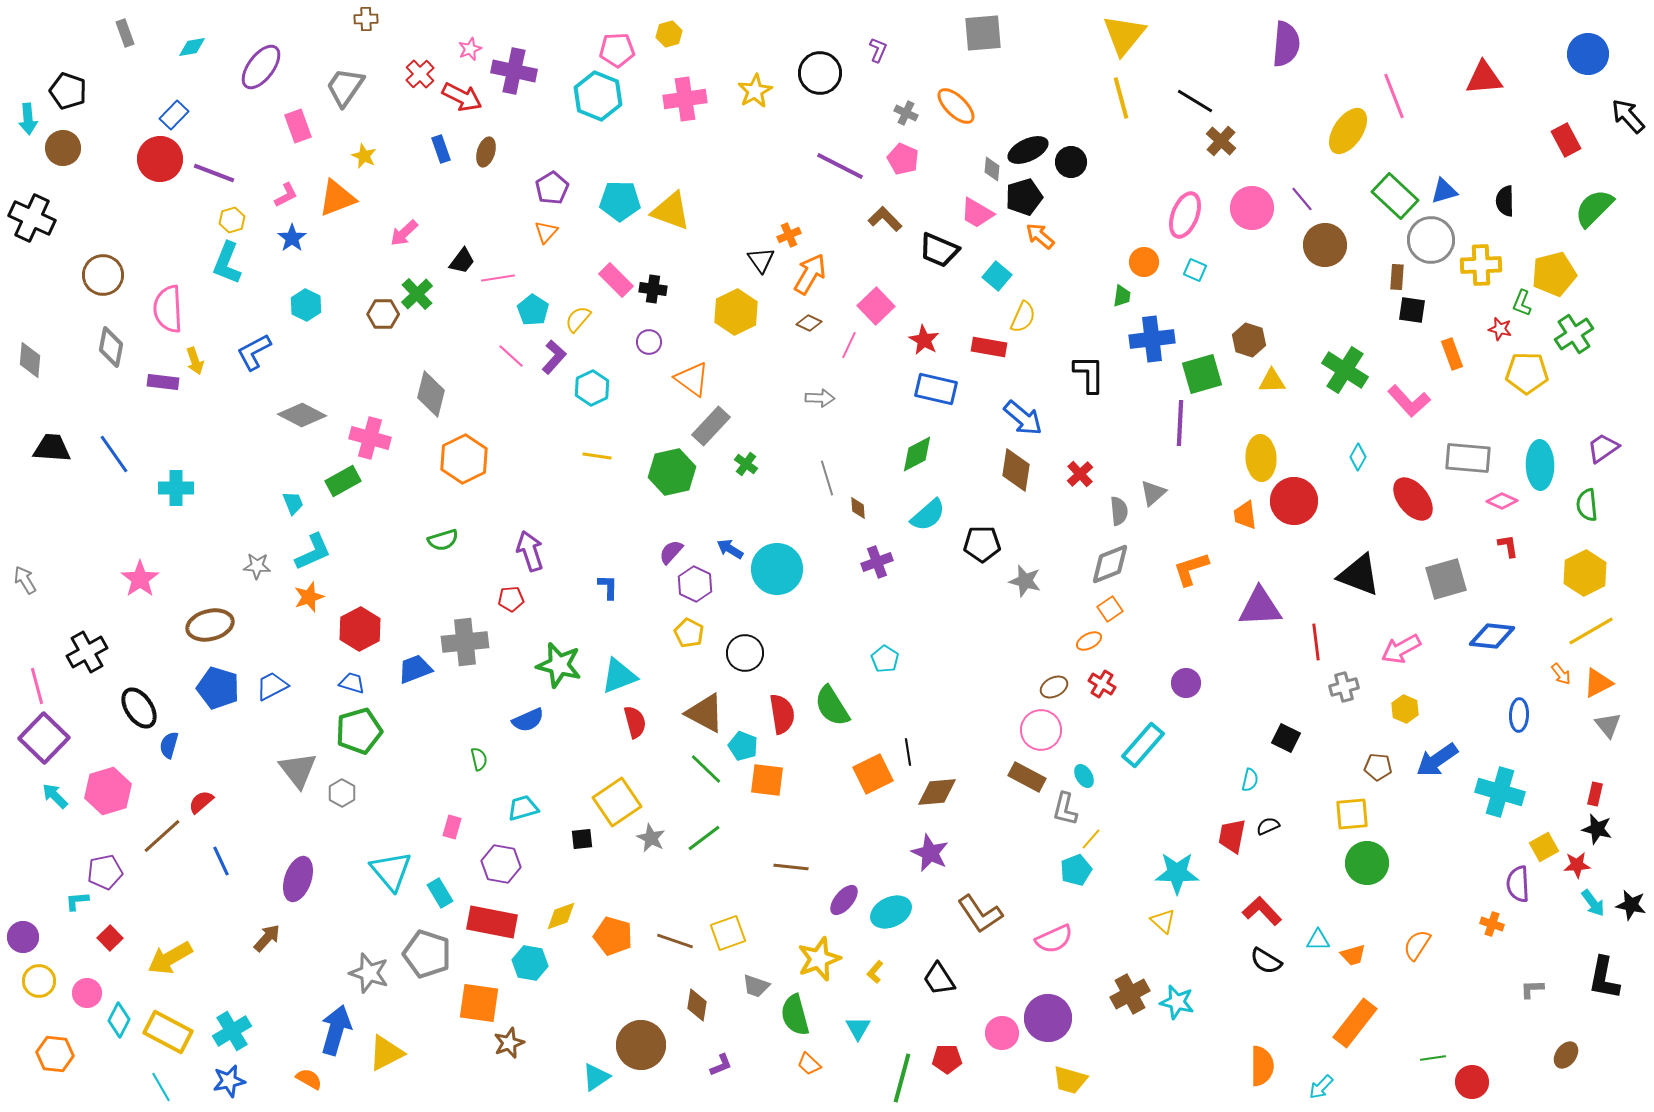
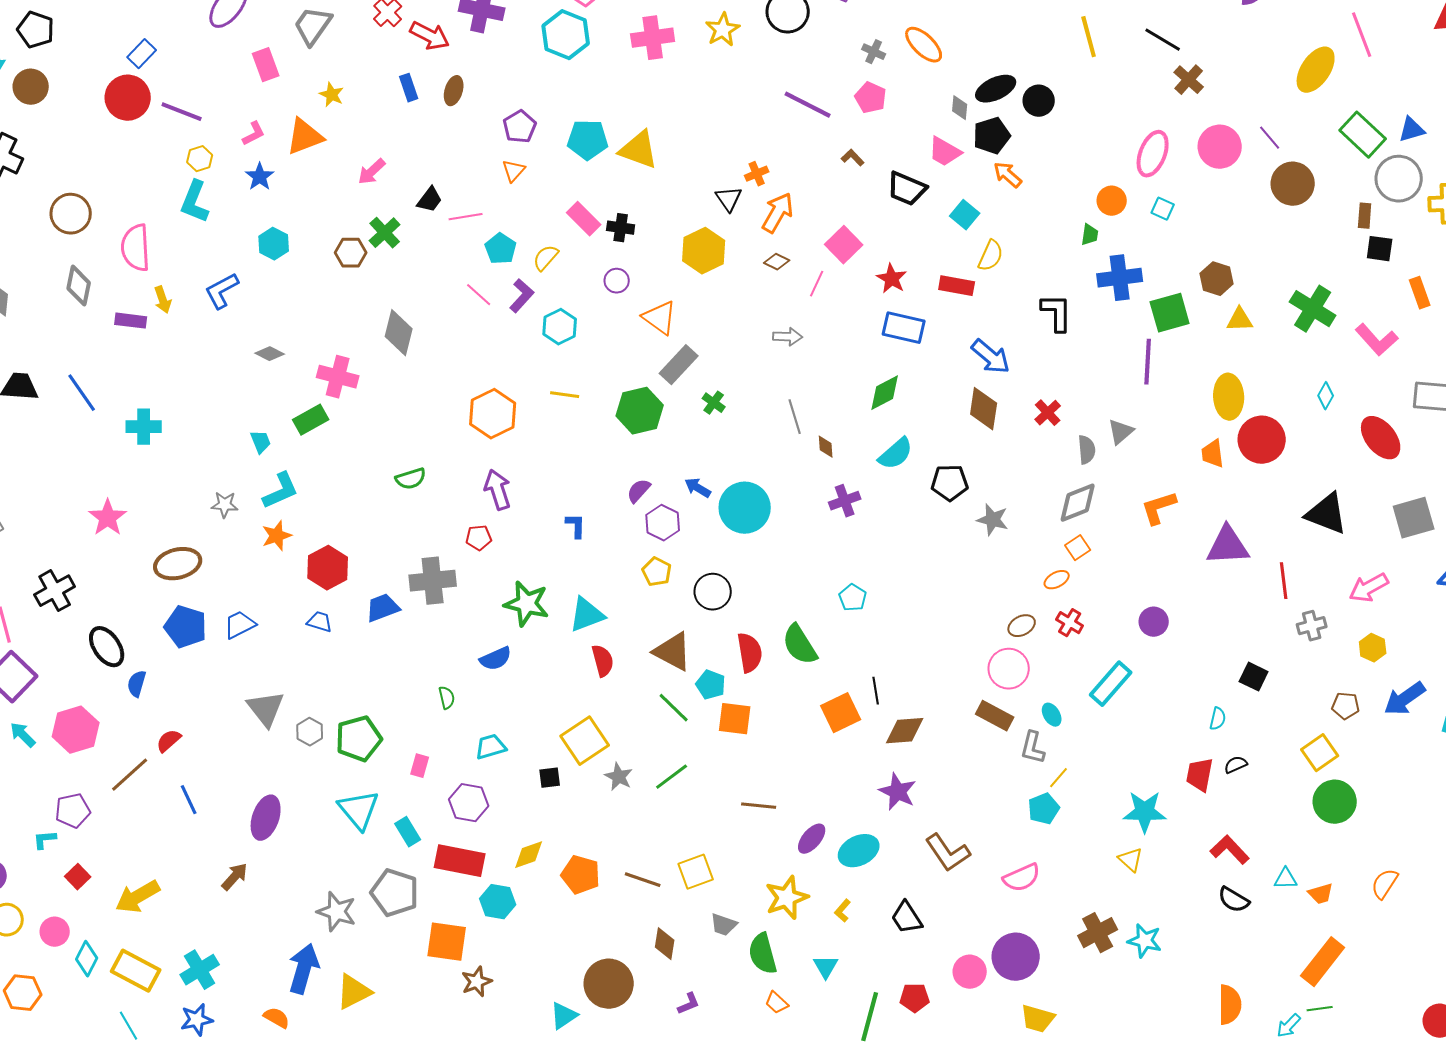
brown L-shape: (885, 219) -> (853, 158), size x0.7
gray diamond: (302, 415) -> (270, 354), size x0.6
orange hexagon: (464, 459) -> (493, 414), moved
green pentagon: (359, 731) -> (359, 739), moved
yellow square: (1352, 814) -> (1320, 753), turned -30
green line: (1433, 1058) -> (1320, 1009), moved

